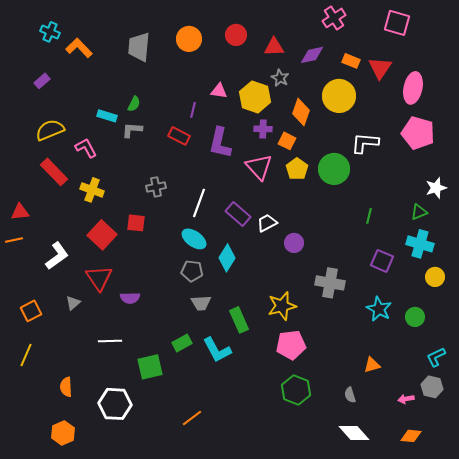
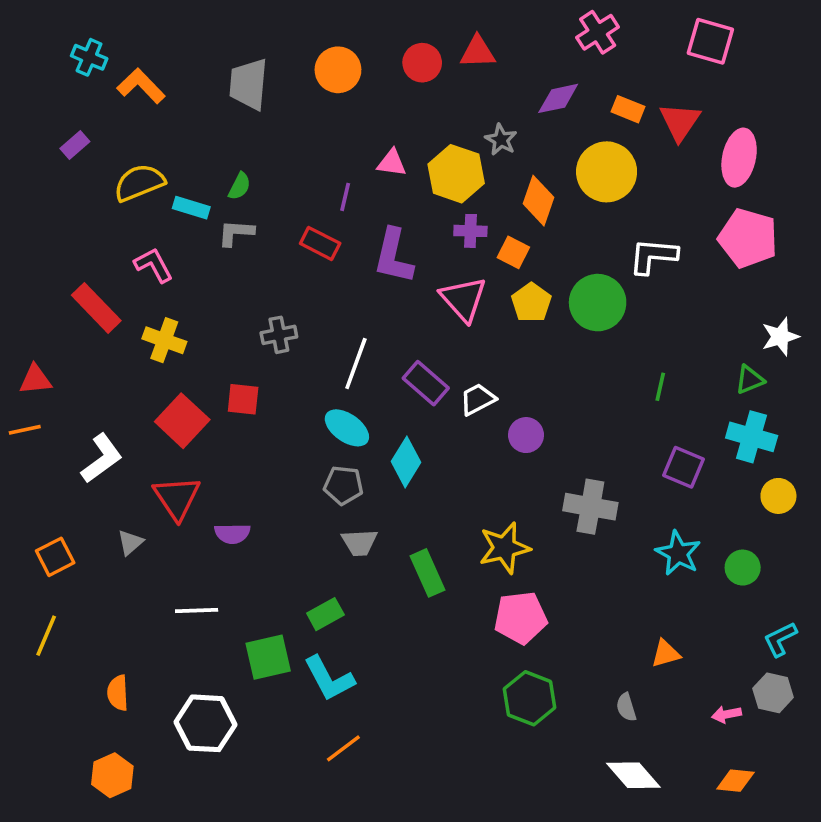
red triangle: (274, 47) -> (478, 52), moved
yellow semicircle: (50, 130) -> (139, 183), moved
cyan L-shape: (217, 350) -> (329, 679), moved

